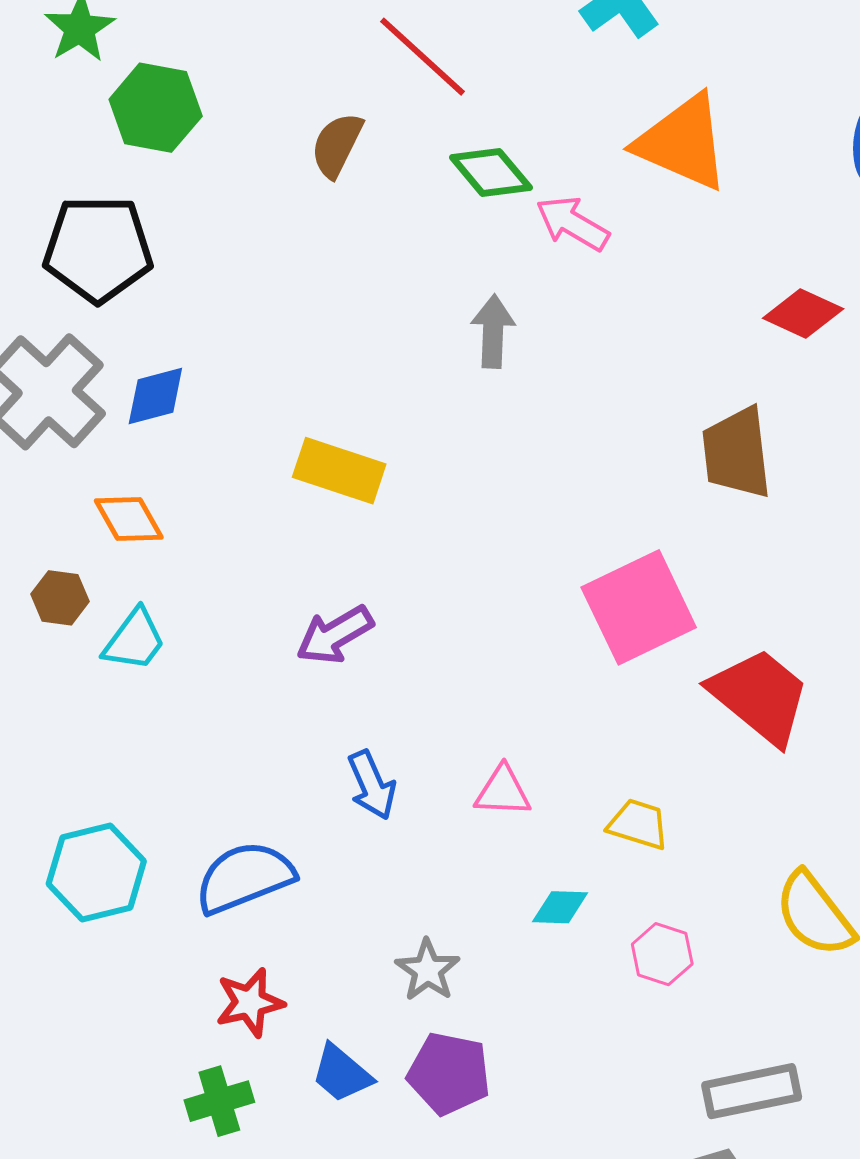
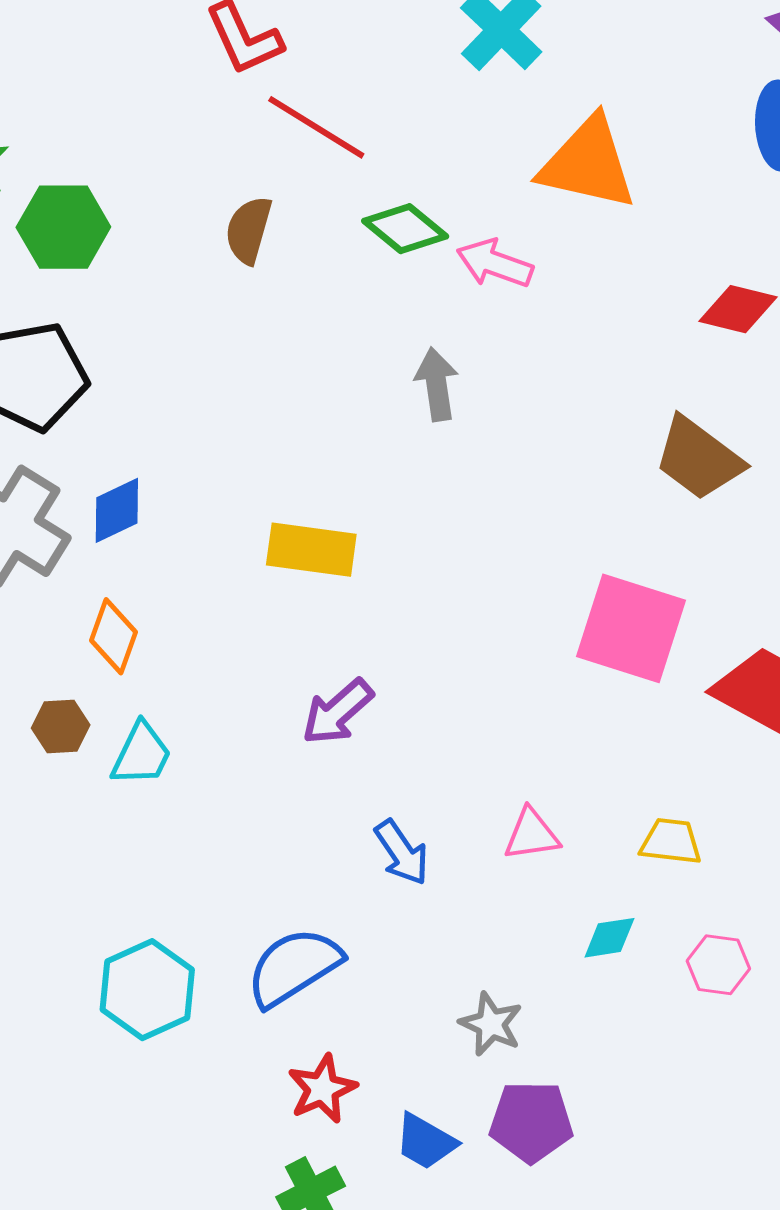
brown trapezoid: (737, 453) -> (699, 458), turned -36
orange diamond: (129, 519) -> (114, 636), turned 60
pink square: (639, 607) -> (631, 628), turned -36

